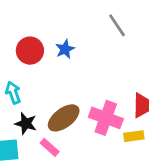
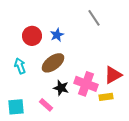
brown ellipse: (64, 118) -> (53, 63), moved
black star: (26, 124) -> (61, 88), moved

